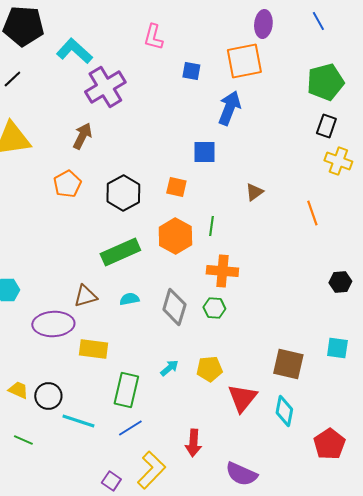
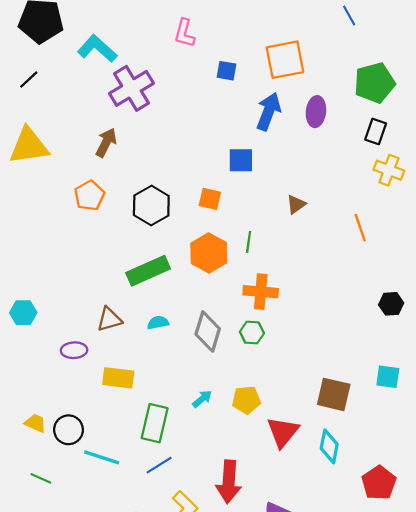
blue line: (318, 21) -> (349, 15), moved
purple ellipse: (263, 24) -> (316, 112), moved
purple ellipse: (53, 324) -> (74, 350), size x0.6
red arrow: (193, 443) -> (229, 482), size x1.4

